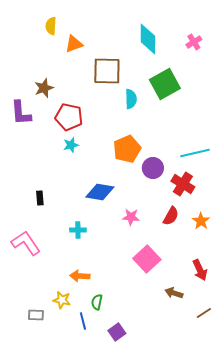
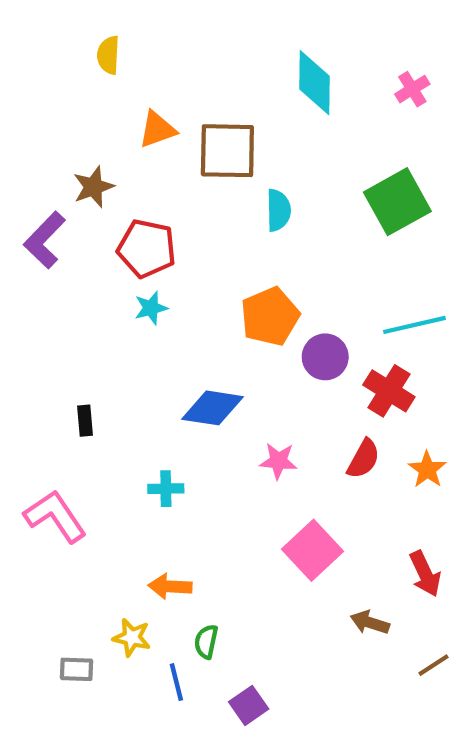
orange triangle: (74, 44) -> (157, 129), moved
green square: (165, 84) -> (397, 202), moved
purple L-shape: (21, 113) -> (45, 240), turned 48

